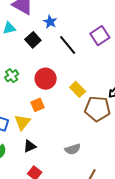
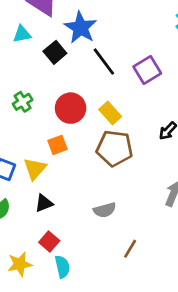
blue star: (50, 22) -> (81, 28), size x1.6
purple square: (100, 36) -> (147, 70), moved
yellow rectangle: (78, 89) -> (110, 113), moved
brown pentagon: (97, 109) -> (115, 148), moved

